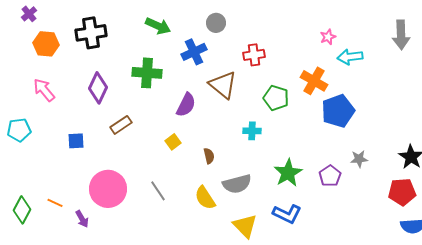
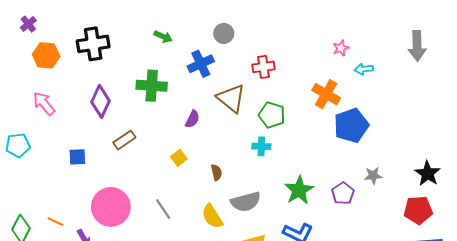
green arrow: (158, 26) -> (163, 37), size x0.7
cyan arrow: (350, 57) -> (364, 69), size x0.7
green pentagon: (276, 98) -> (272, 115), moved
purple semicircle: (186, 105) -> (192, 119), size x0.7

